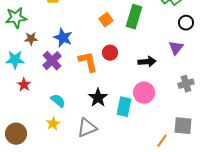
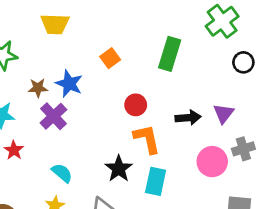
orange square: (106, 20) -> (110, 58), moved
brown star: (31, 39) -> (38, 88), moved
purple triangle: (176, 48) -> (224, 113), moved
orange L-shape: (88, 62) -> (147, 139), moved
pink circle: (144, 93) -> (212, 162), moved

